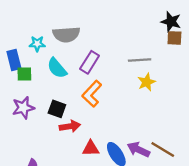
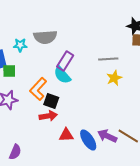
cyan semicircle: (57, 68) -> (62, 75), moved
orange L-shape: (92, 94) -> (38, 89), moved
black square: (57, 109) -> (51, 101), moved

